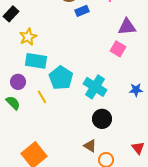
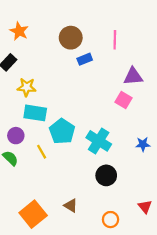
yellow star: (28, 37) -> (27, 87), turned 30
brown triangle: (90, 146) -> (71, 206), moved

